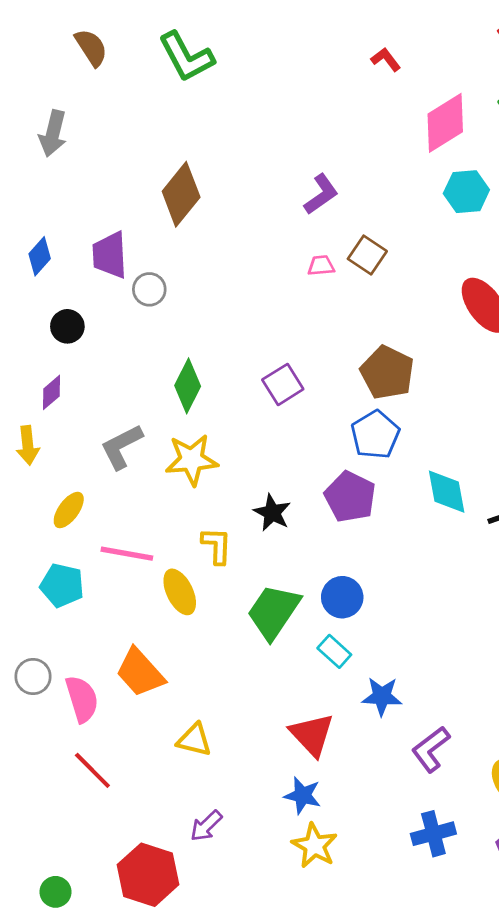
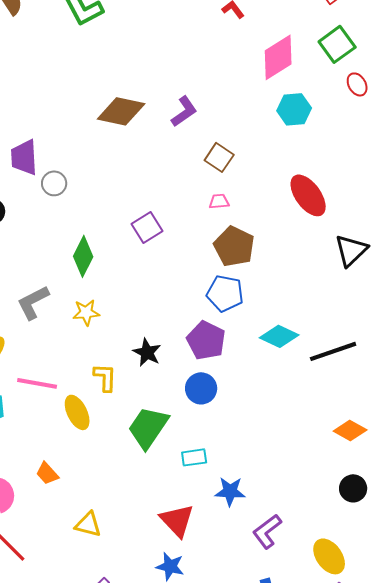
brown diamond: (181, 194) -> (121, 111), moved, turned 63
pink trapezoid: (321, 266) -> (219, 201), moved
purple square: (283, 384) -> (147, 227), moved
blue pentagon: (375, 435) -> (225, 293), turned -30
yellow star: (192, 460) -> (86, 312), size x0.7
cyan diamond: (447, 492) -> (279, 336), turned -54
blue circle: (342, 597) -> (201, 388), moved
cyan rectangle: (334, 651) -> (194, 457), turned -50
orange trapezoid: (140, 673) -> (47, 473), size x0.6

